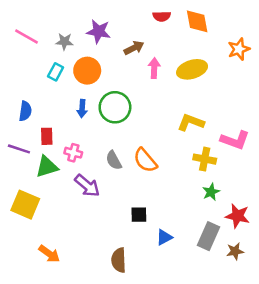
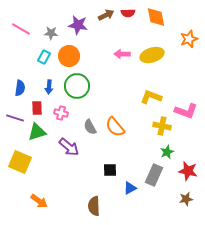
brown arrow: (134, 48) -> (106, 15), moved
pink arrow: (154, 68) -> (122, 54), turned -91
green circle: (115, 107) -> (77, 86), moved
blue arrow: (82, 109) -> (49, 87), moved
pink cross: (73, 153) -> (61, 113), moved
gray rectangle: (208, 236) -> (154, 175), moved

